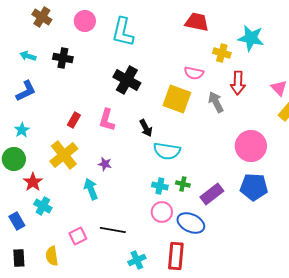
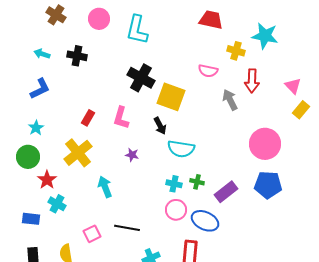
yellow square: (177, 99) -> (171, 97), moved
purple star: (105, 164) -> (132, 155), moved
blue rectangle: (17, 221) -> (31, 219), turned -54

